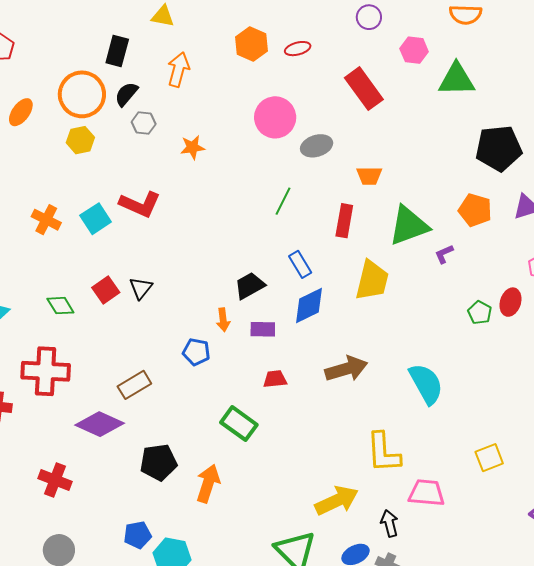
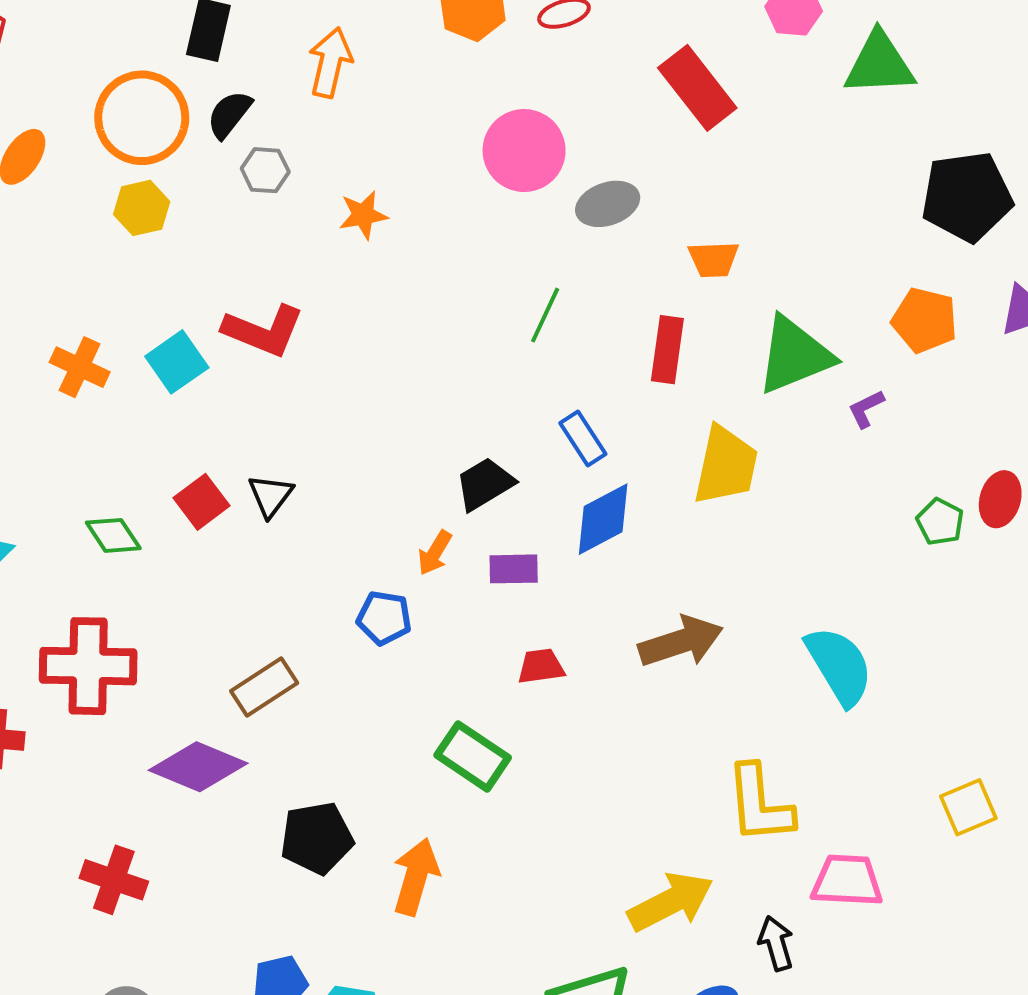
orange arrow: (223, 320) -> (435, 553), turned 40

